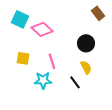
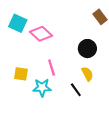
yellow square: (23, 58) -> (21, 74), moved

